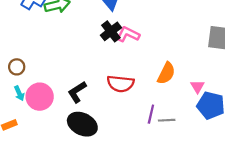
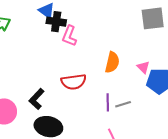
black cross: (111, 31) -> (56, 22), moved, turned -30
pink L-shape: (128, 34) -> (69, 36), turned -80

